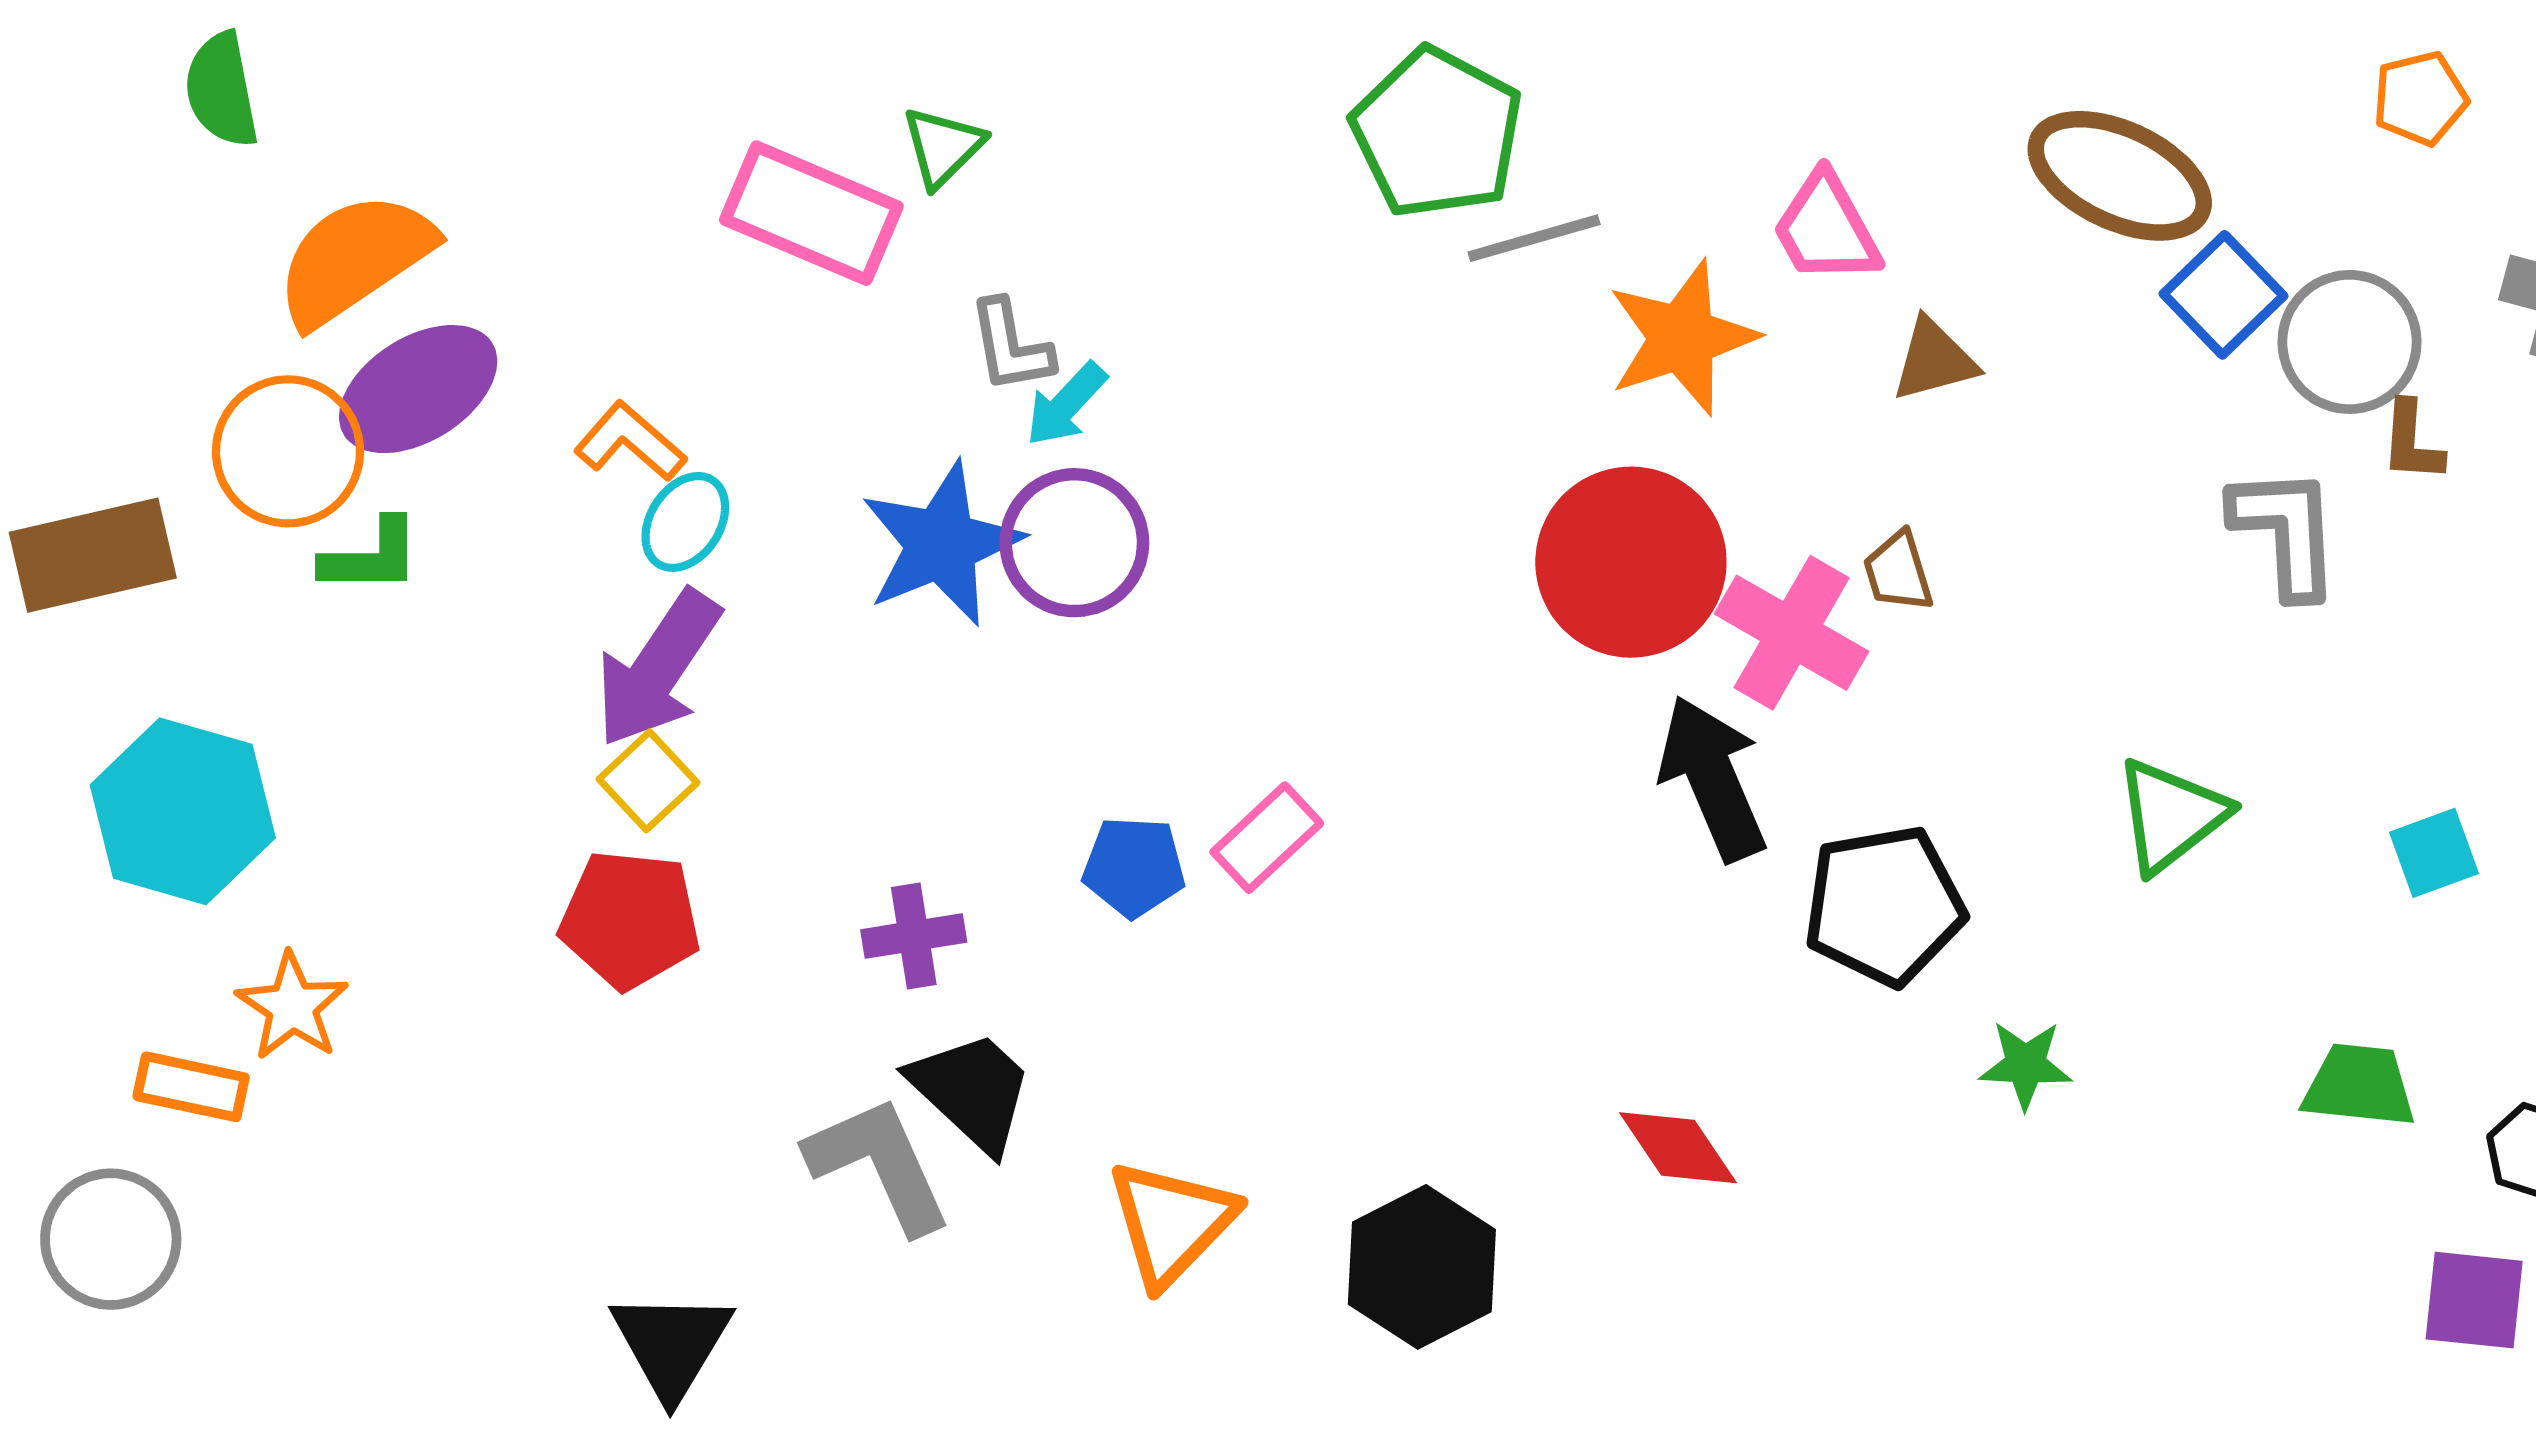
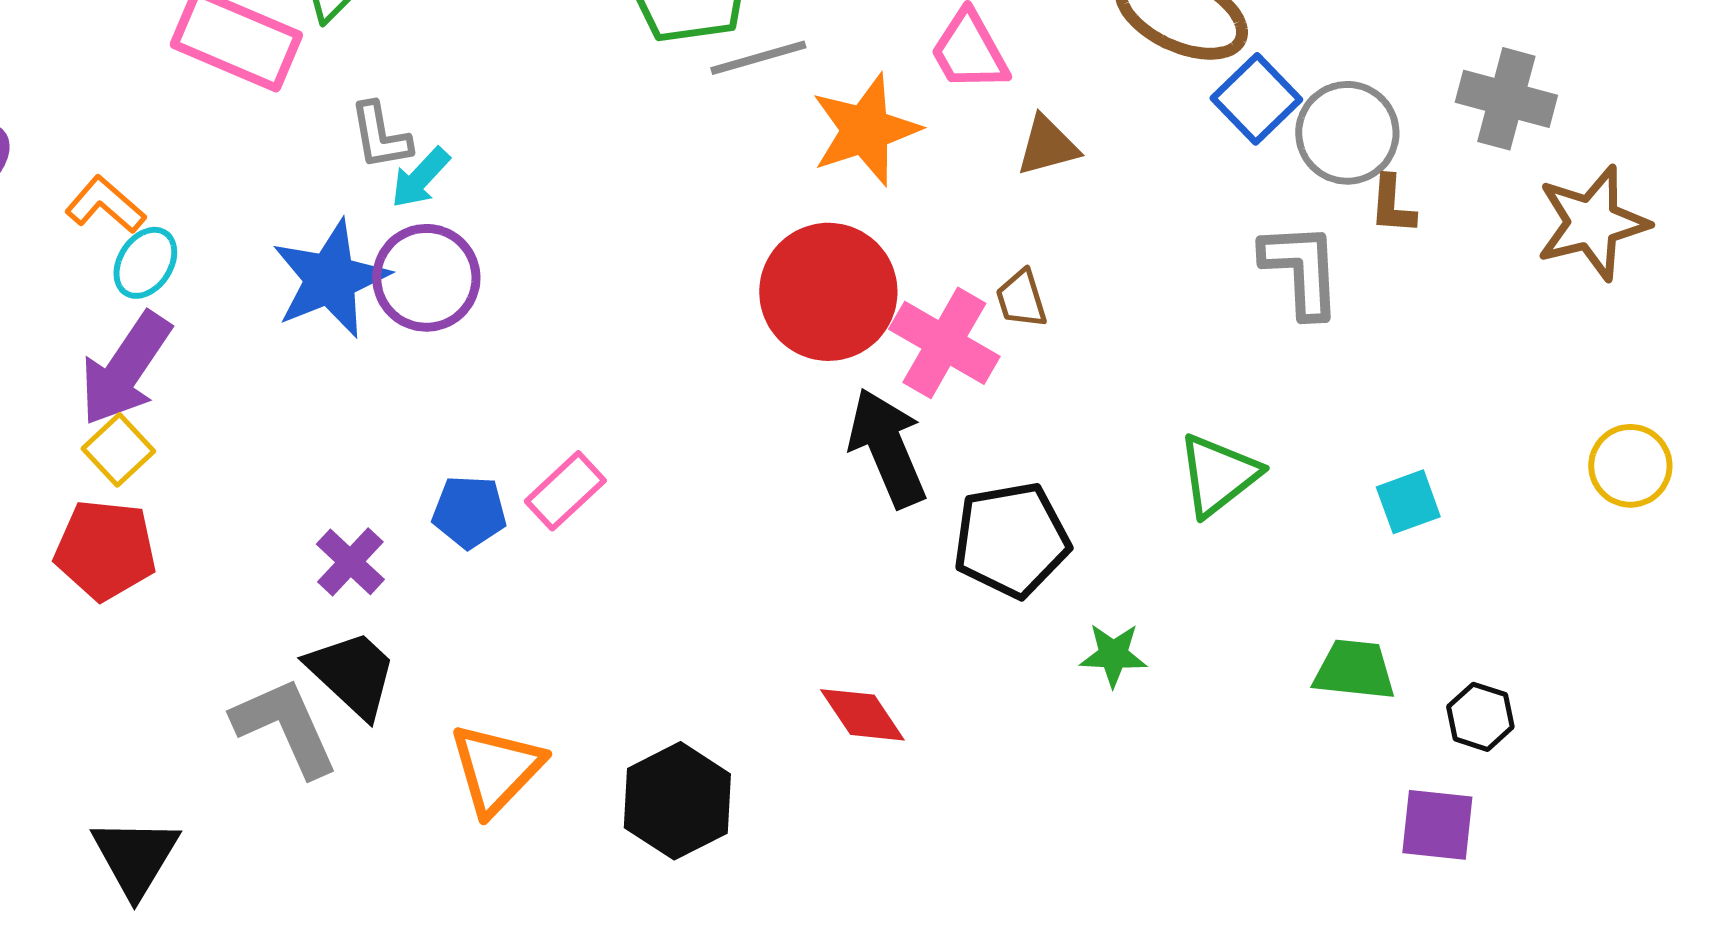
purple cross: (914, 936) -> (350, 562), moved, turned -38

